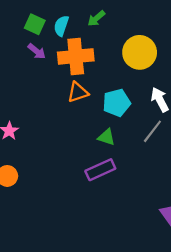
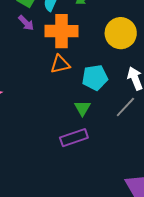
green triangle: (106, 137) -> (82, 108), turned 36

